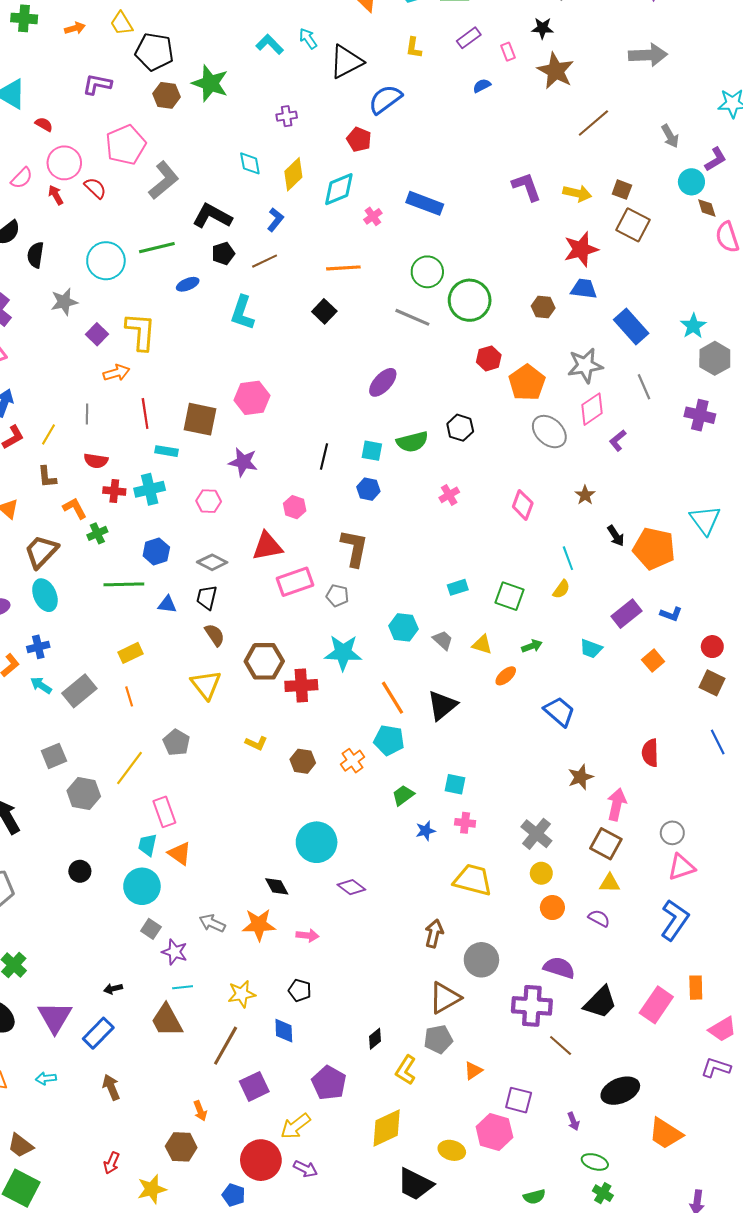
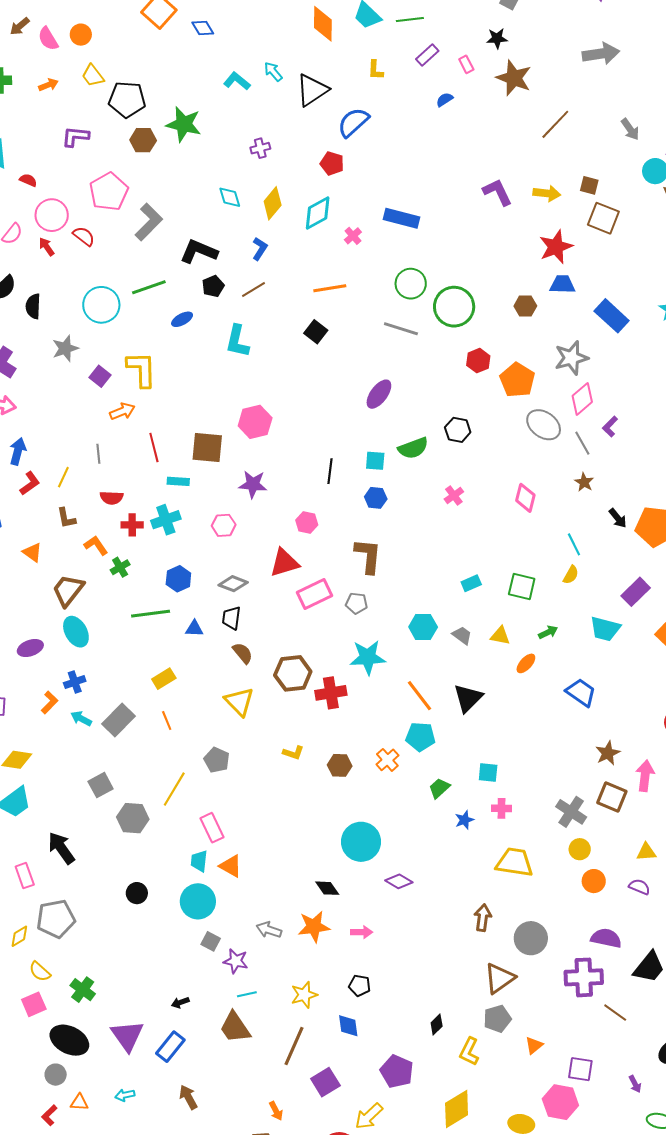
gray line: (644, 387) -> (582, 443), moved
cyan trapezoid: (591, 649) -> (605, 629), size x1.4
brown square: (606, 844) -> (612, 797), moved

